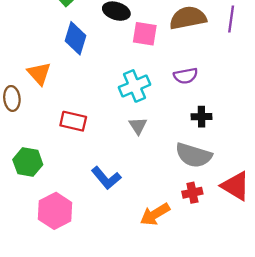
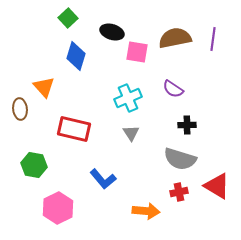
purple semicircle: (186, 76) -> (173, 89), turned 45
red rectangle: (73, 121) -> (74, 129), size x1.4
orange arrow: (155, 214) -> (146, 211), turned -144

